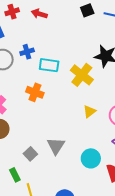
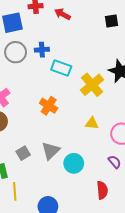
orange cross: (35, 92) -> (49, 106), moved
yellow triangle: (89, 111) -> (92, 123), turned 32
cyan circle: (91, 158) -> (74, 163), moved

